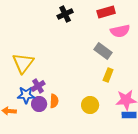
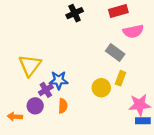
blue star: (26, 95) -> (59, 80), moved
purple circle: (39, 104) -> (35, 106), moved
yellow circle: (90, 105) -> (101, 88), moved

